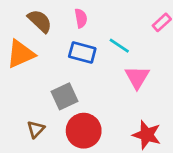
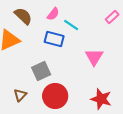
pink semicircle: (81, 18) -> (53, 14), turned 48
cyan line: (119, 46) -> (71, 25), moved

